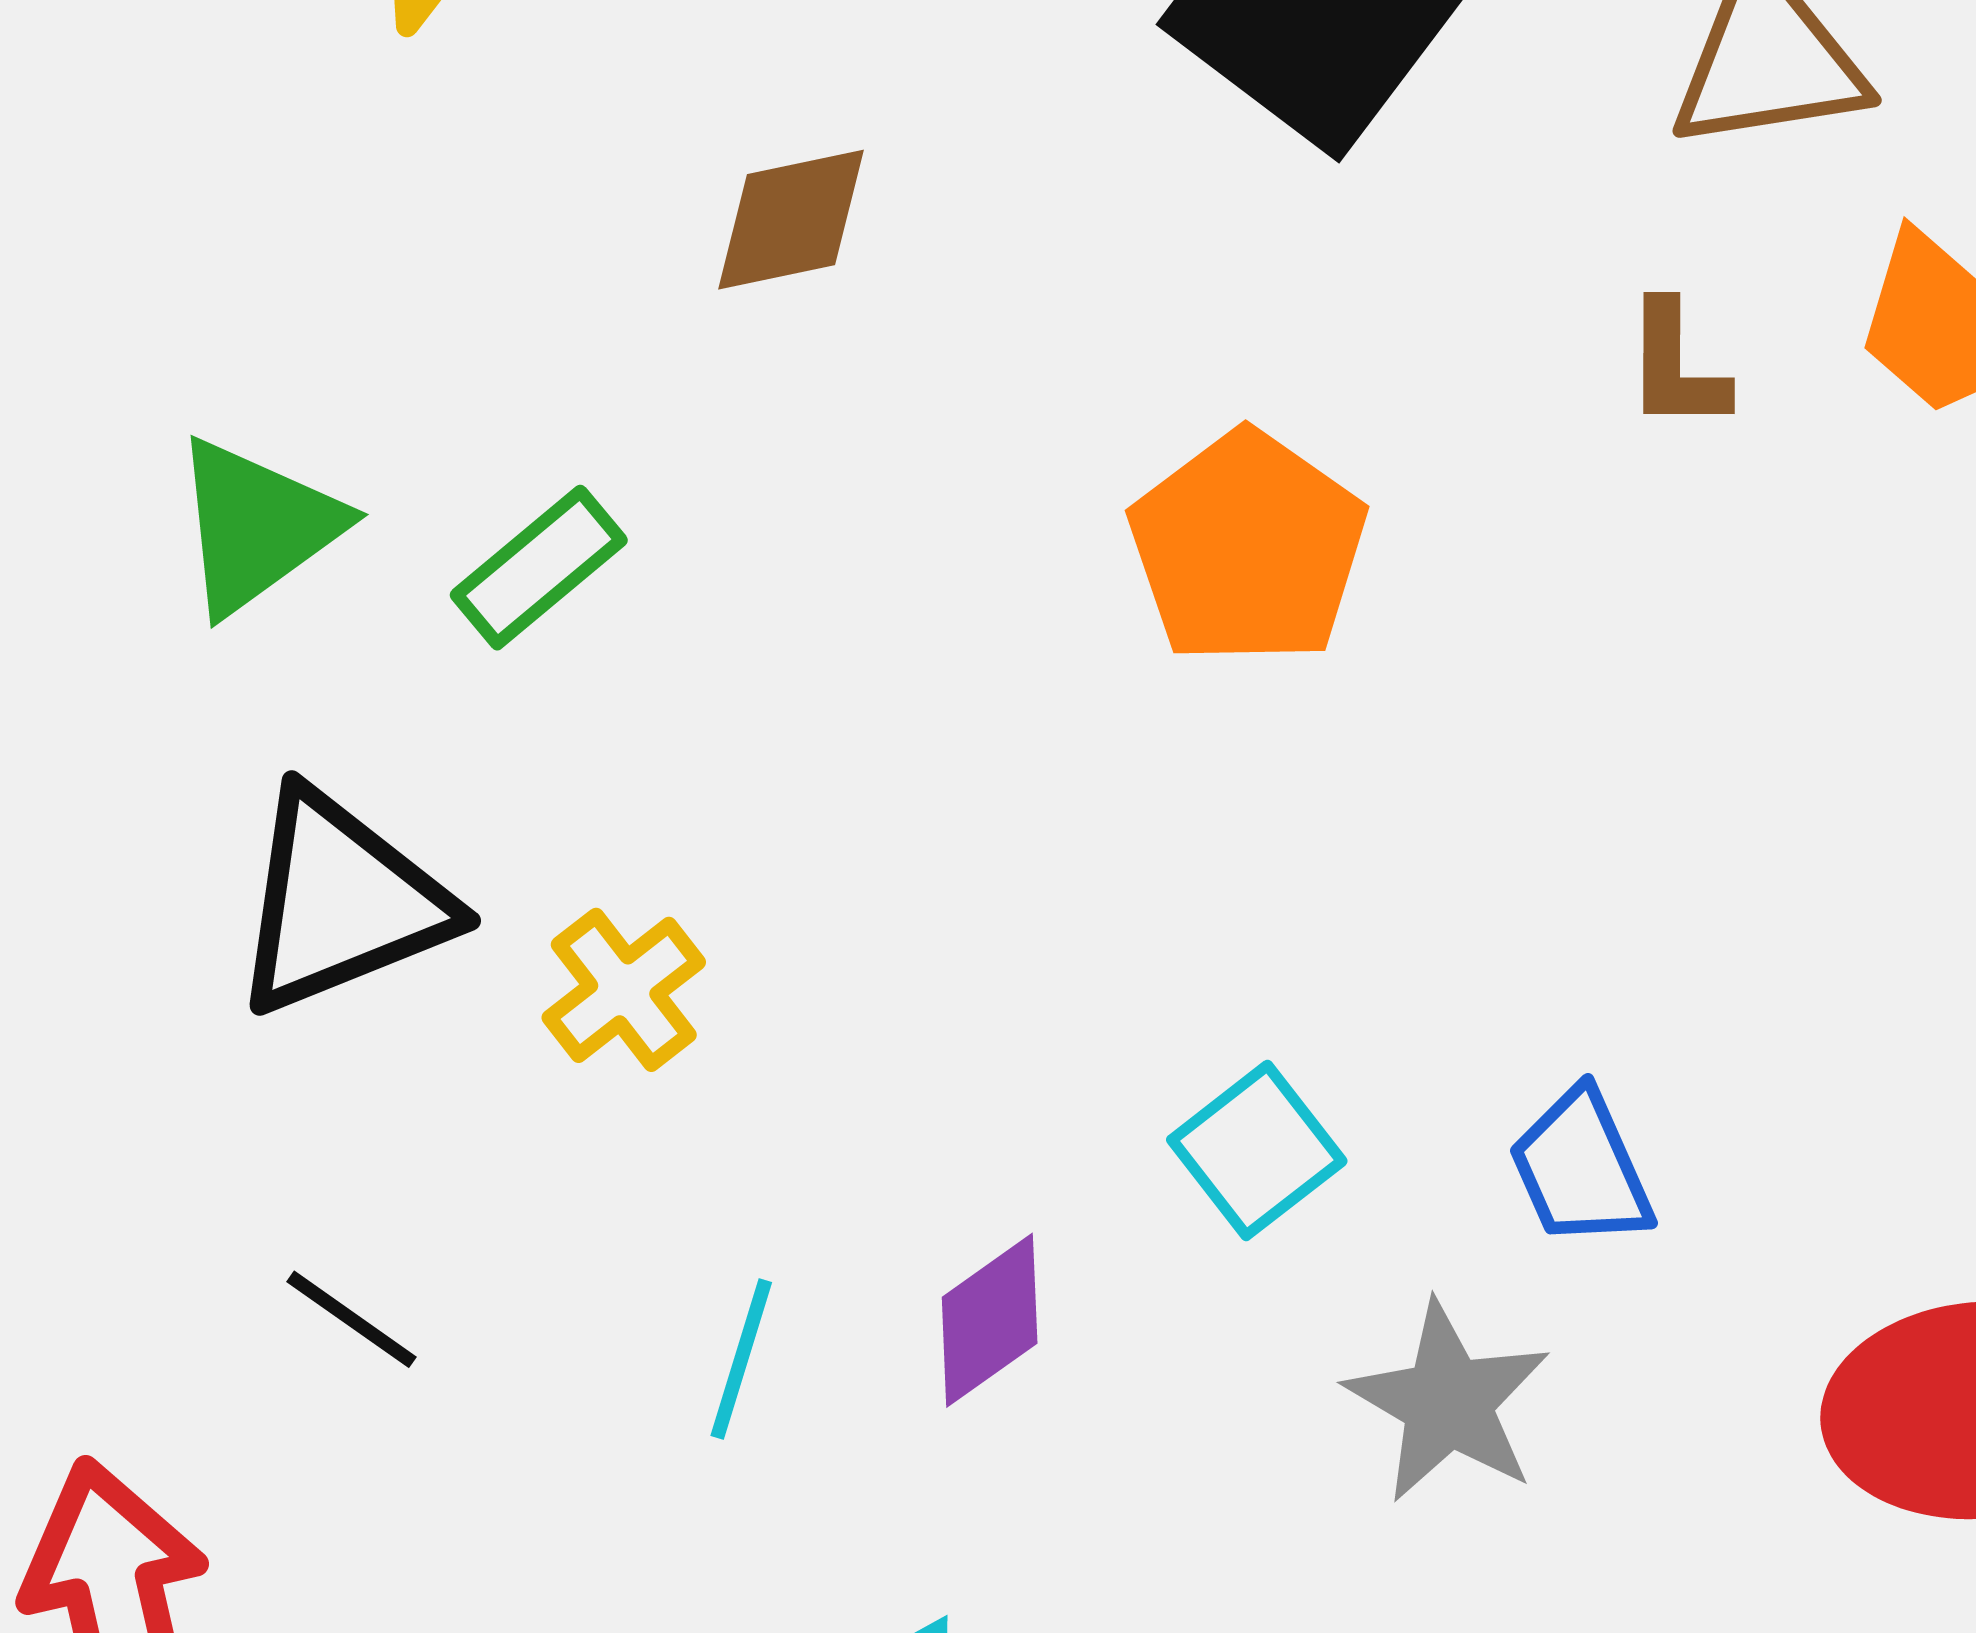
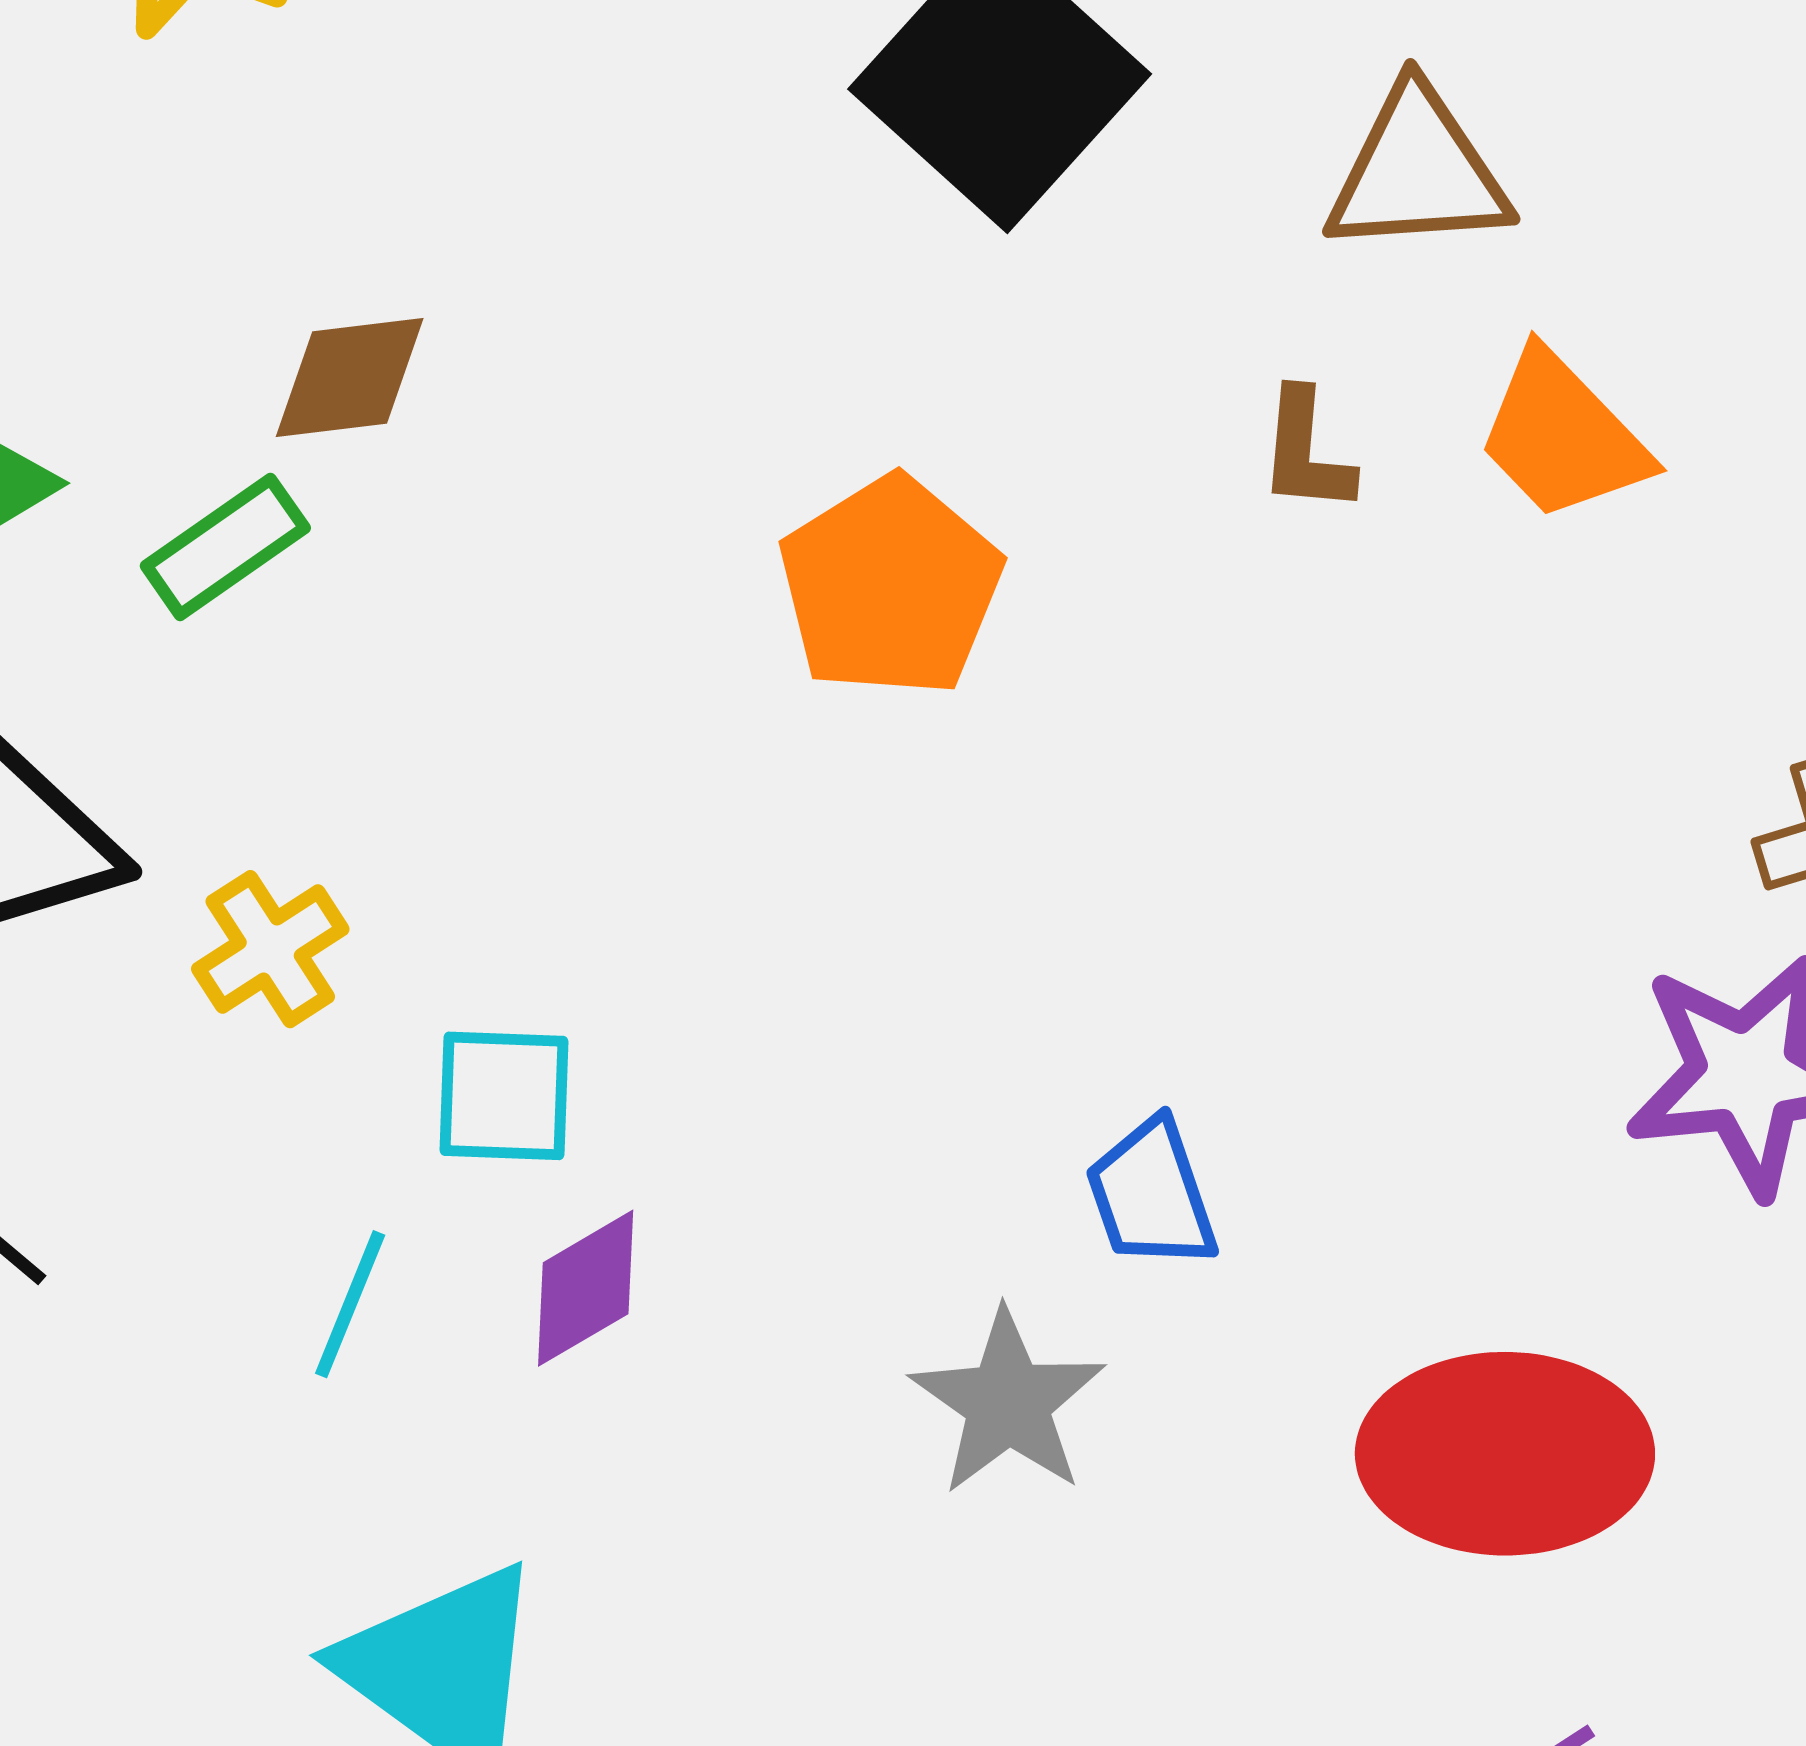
brown diamond: (791, 220) -> (350, 377), moved
cyan square: (1257, 1150) -> (504, 1096), moved, turned 35

